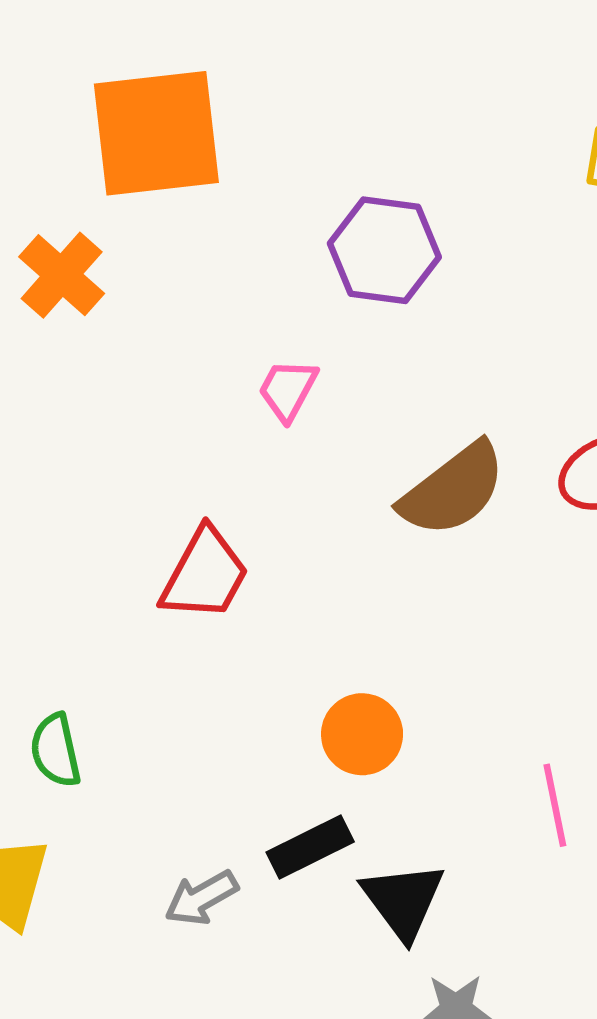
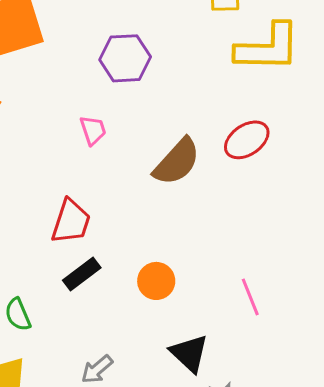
pink trapezoid: (288, 390) -> (93, 130), turned 144
black rectangle: (310, 847) -> (82, 274), moved

